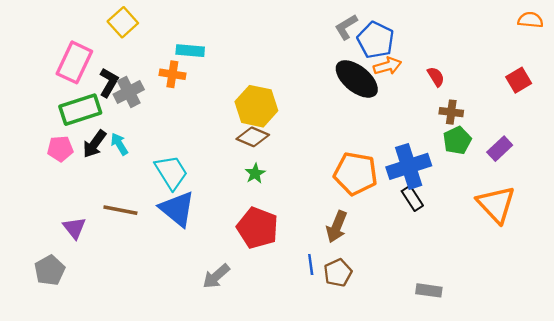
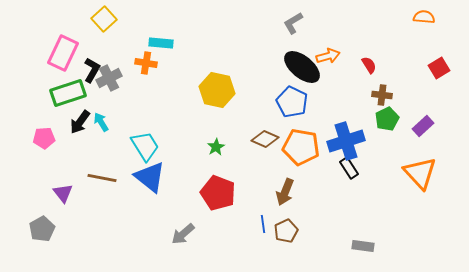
orange semicircle: (530, 20) -> (424, 17), moved
blue pentagon: (376, 40) -> (292, 102), moved
brown diamond: (253, 137) -> (265, 139), moved
pink pentagon: (60, 149) -> (44, 138), moved

